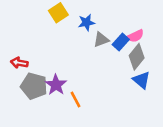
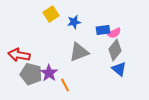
gray triangle: (101, 40) -> (79, 52), moved, size x1.5
blue rectangle: (121, 42) -> (103, 30), moved, turned 40
red arrow: (19, 63) -> (19, 55), size x1.5

